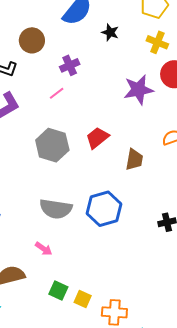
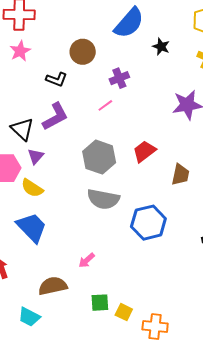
gray semicircle: (56, 209) -> (103, 199), moved
pink arrow: (44, 249) -> (87, 260), turned 102
green square: (58, 290) -> (100, 303), turned -30

